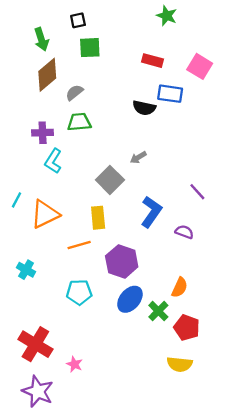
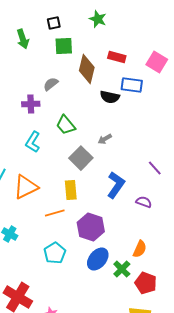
green star: (167, 16) -> (98, 19), moved
brown diamond: (47, 75) -> (87, 69), moved, turned -36
green trapezoid: (79, 122) -> (66, 125), moved, turned -125
purple cross: (43, 133) -> (31, 104), moved
cyan pentagon: (79, 292) -> (55, 253), turned -30

